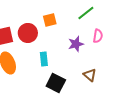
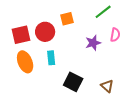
cyan rectangle: (44, 59) -> (51, 58), moved
brown triangle: (90, 75) -> (107, 86), moved

